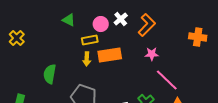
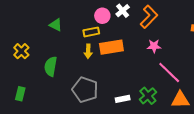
green triangle: (69, 20) -> (56, 25), moved
yellow cross: (17, 38) -> (21, 51), moved

